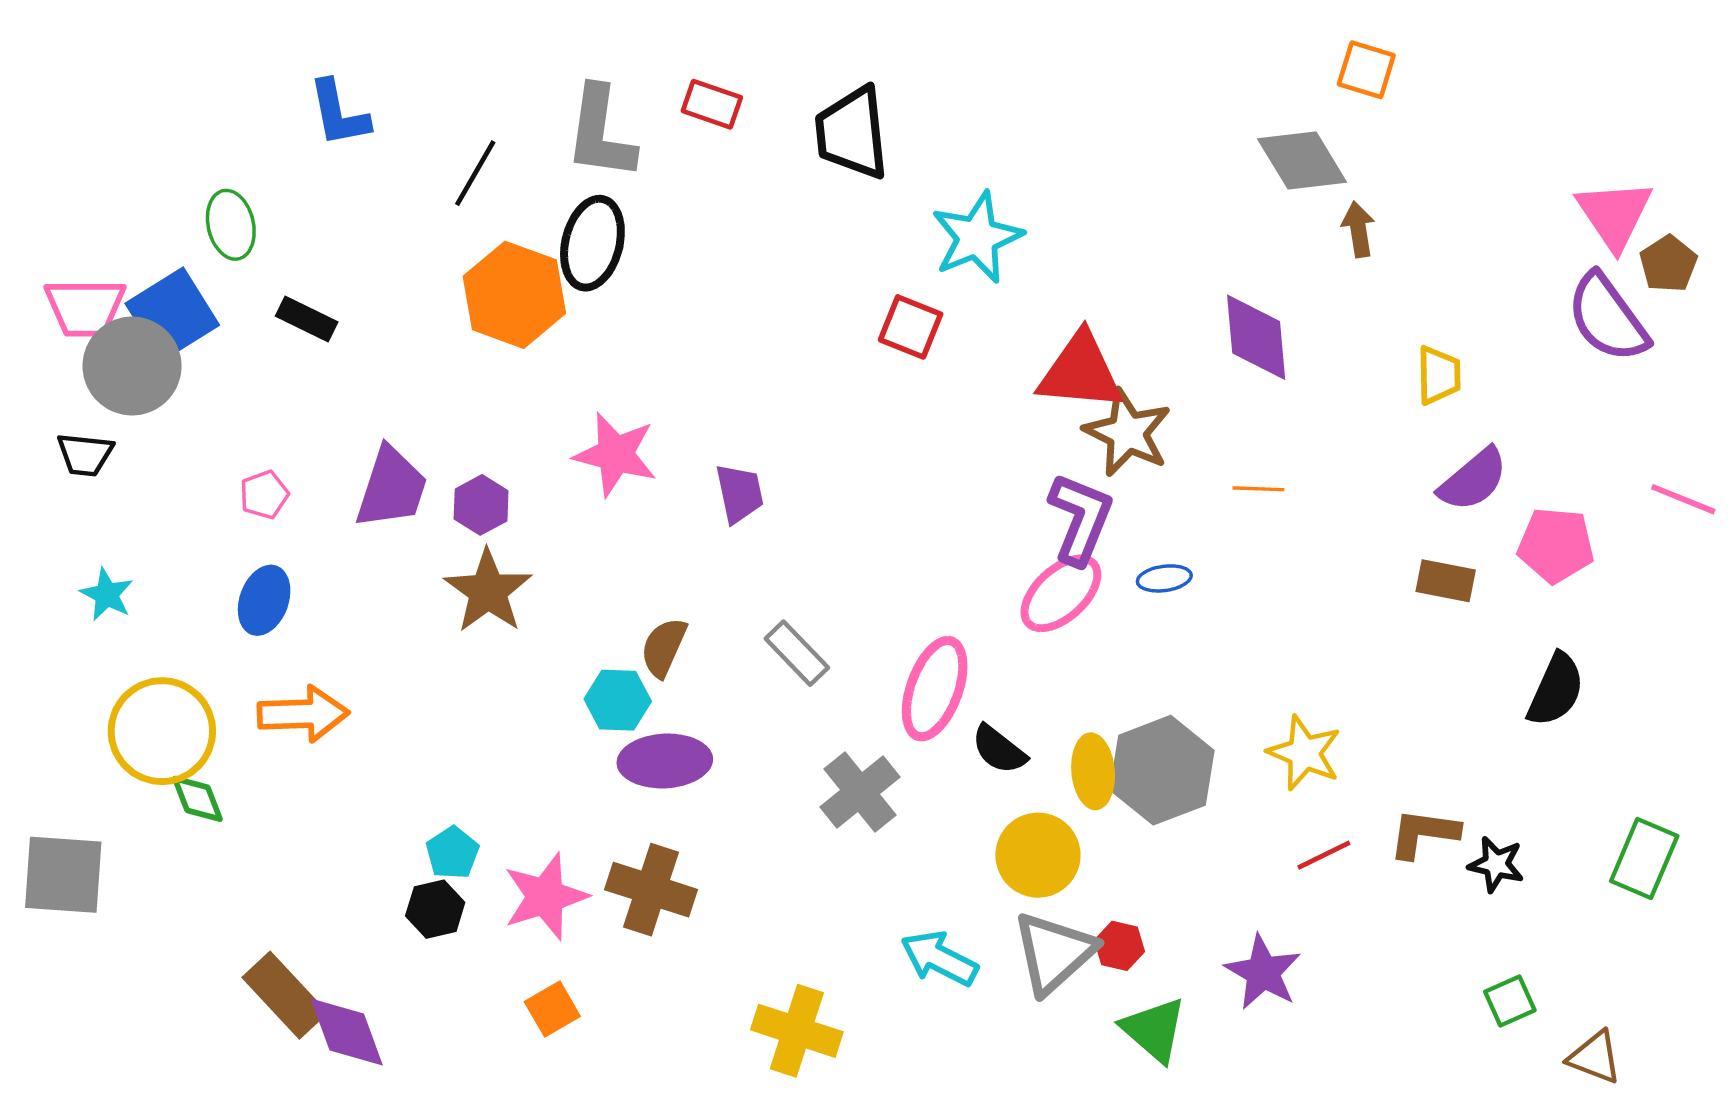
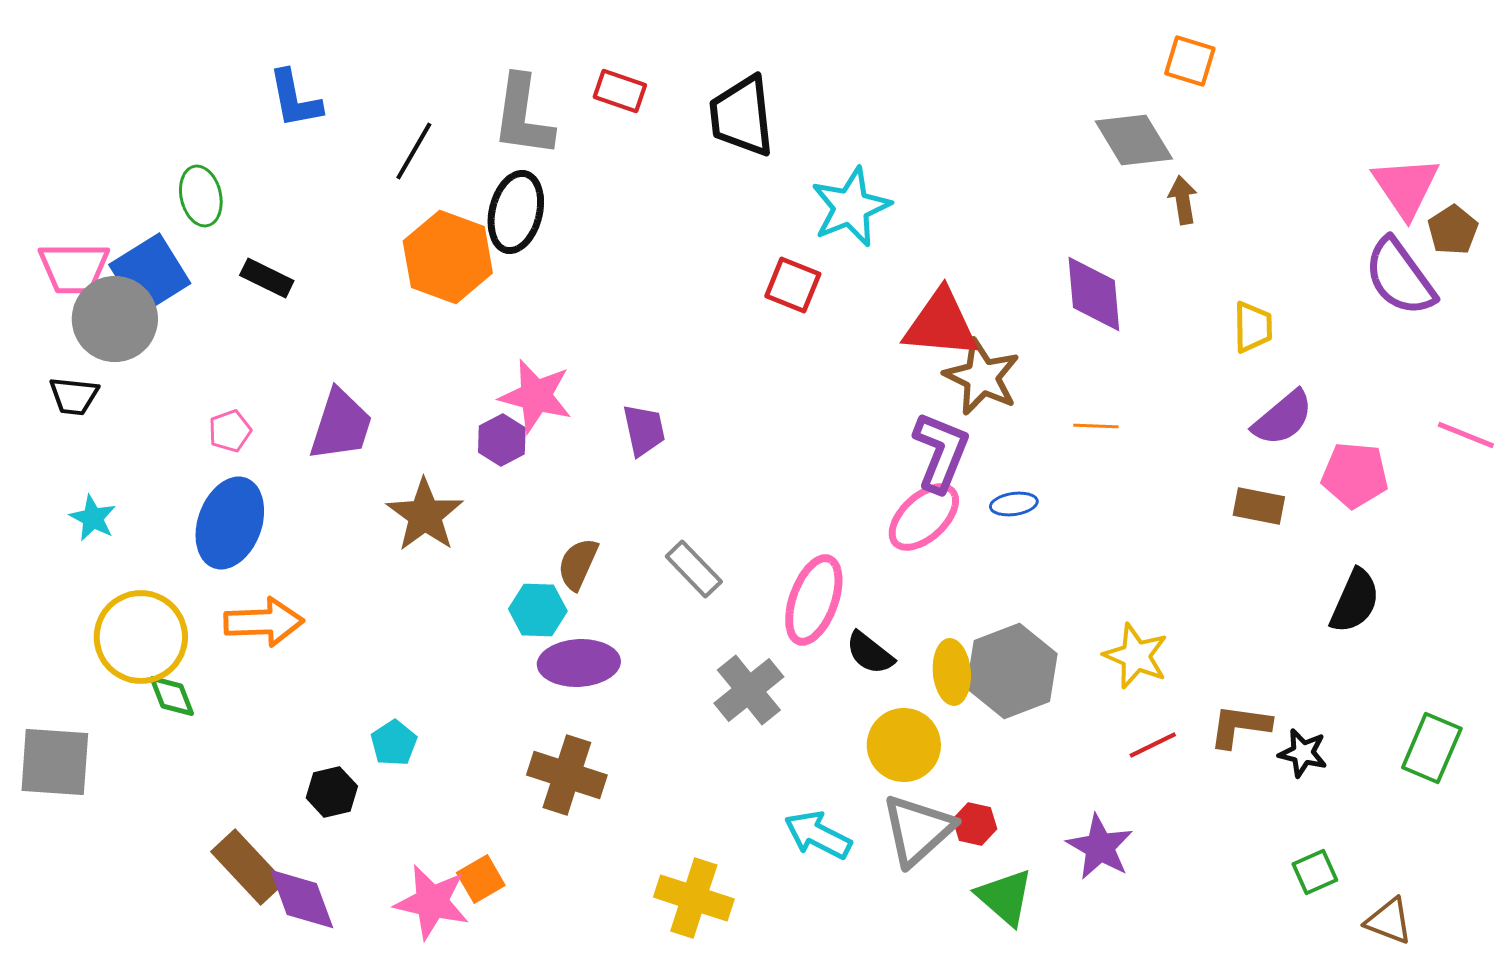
purple hexagon: (481, 505) -> (502, 440), moved
blue ellipse: (264, 600) -> (230, 523), size x1.5
pink star: (545, 896) -> (432, 902), moved, turned 30
black hexagon: (435, 909) -> (332, 792), moved

